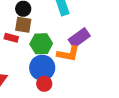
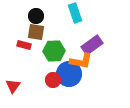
blue circle: (42, 68) -> (69, 74), moved
red circle: (44, 84) -> (53, 80), moved

